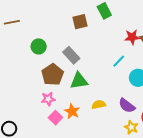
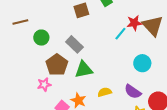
brown line: (12, 22) -> (20, 22), moved
cyan line: (119, 61) -> (120, 34), moved
pink star: (48, 99) -> (44, 85), moved

